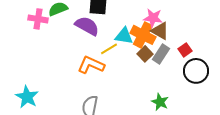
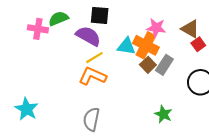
brown triangle: (160, 31) -> (190, 29), moved
yellow line: (109, 49) -> (94, 58), moved
red square: (185, 50) -> (198, 44), moved

